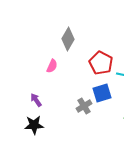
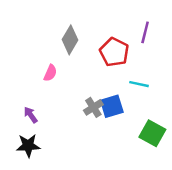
red pentagon: (101, 63) -> (114, 52), moved
gray cross: (84, 106) -> (93, 107), moved

